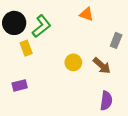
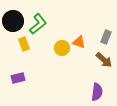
orange triangle: (86, 14) -> (79, 42), moved
yellow circle: (73, 62) -> (62, 48), moved
brown arrow: (102, 66) -> (104, 60), moved

